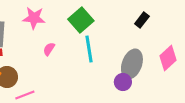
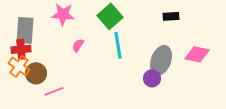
black rectangle: (142, 20) -> (171, 16), turned 49
pink diamond: (168, 58) -> (197, 54), turned 55

